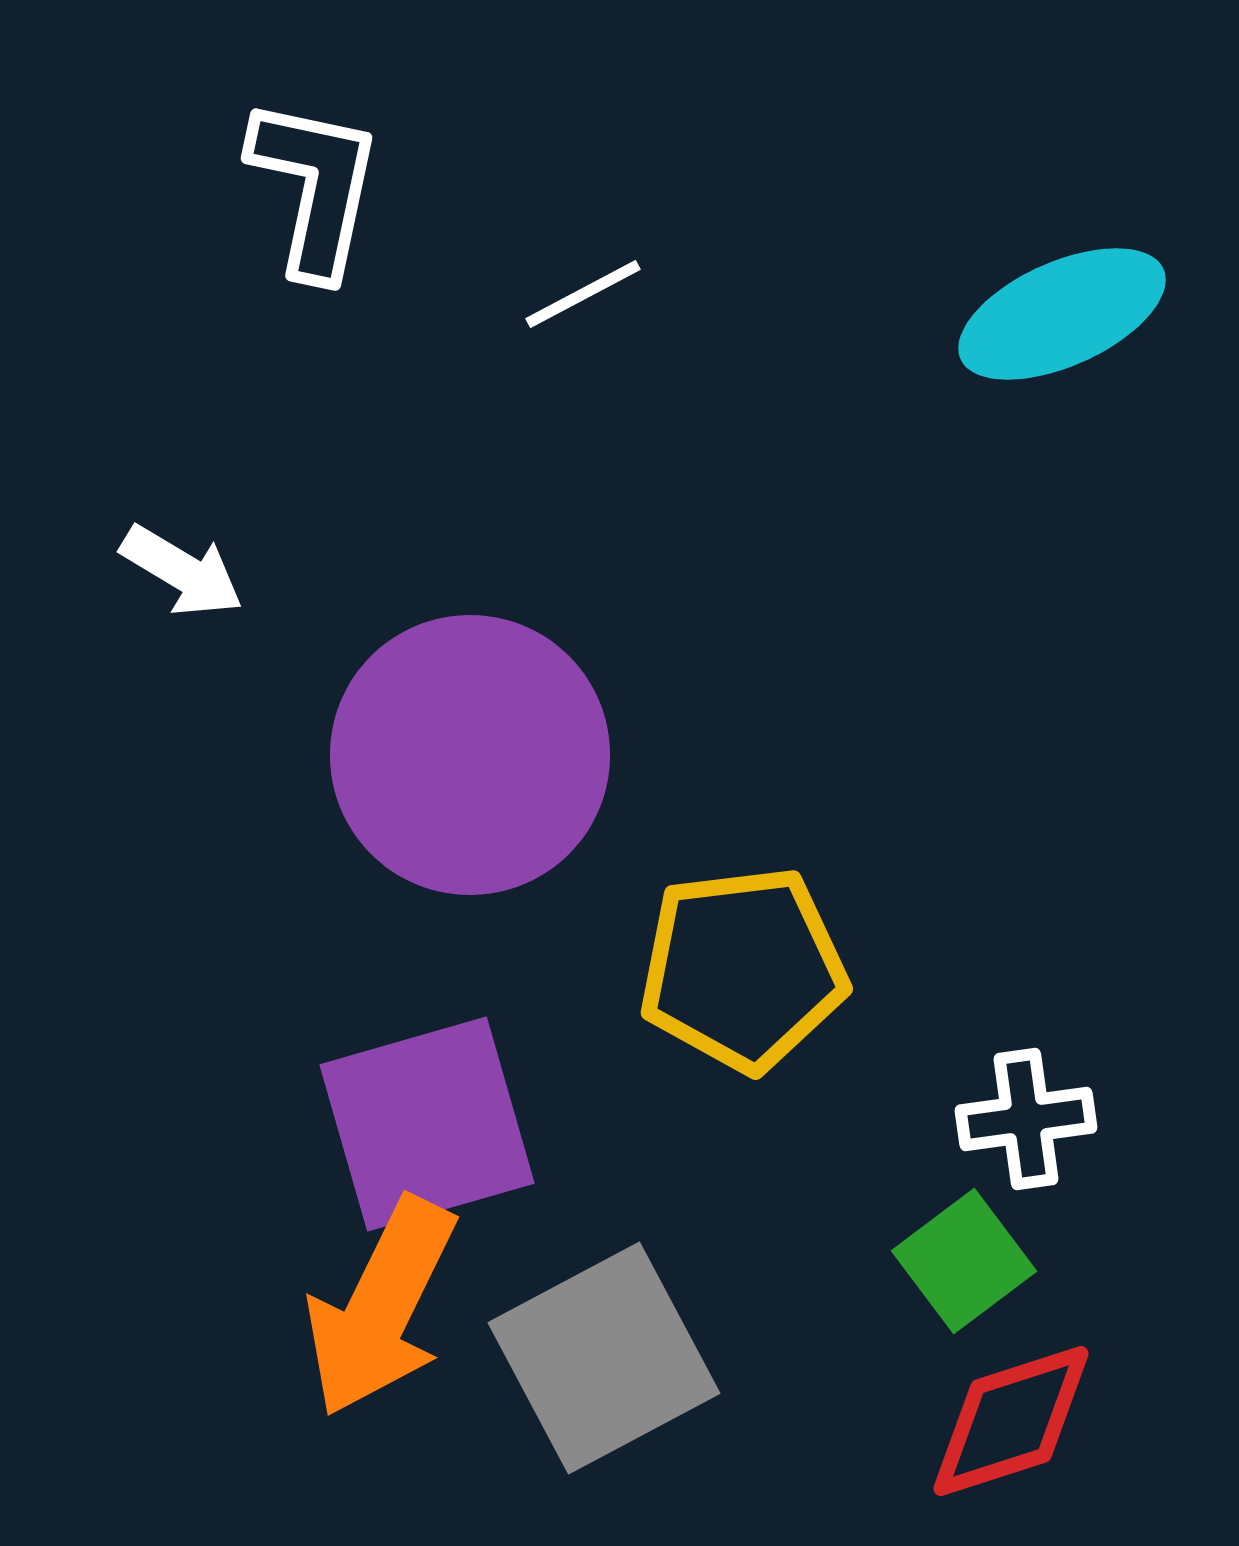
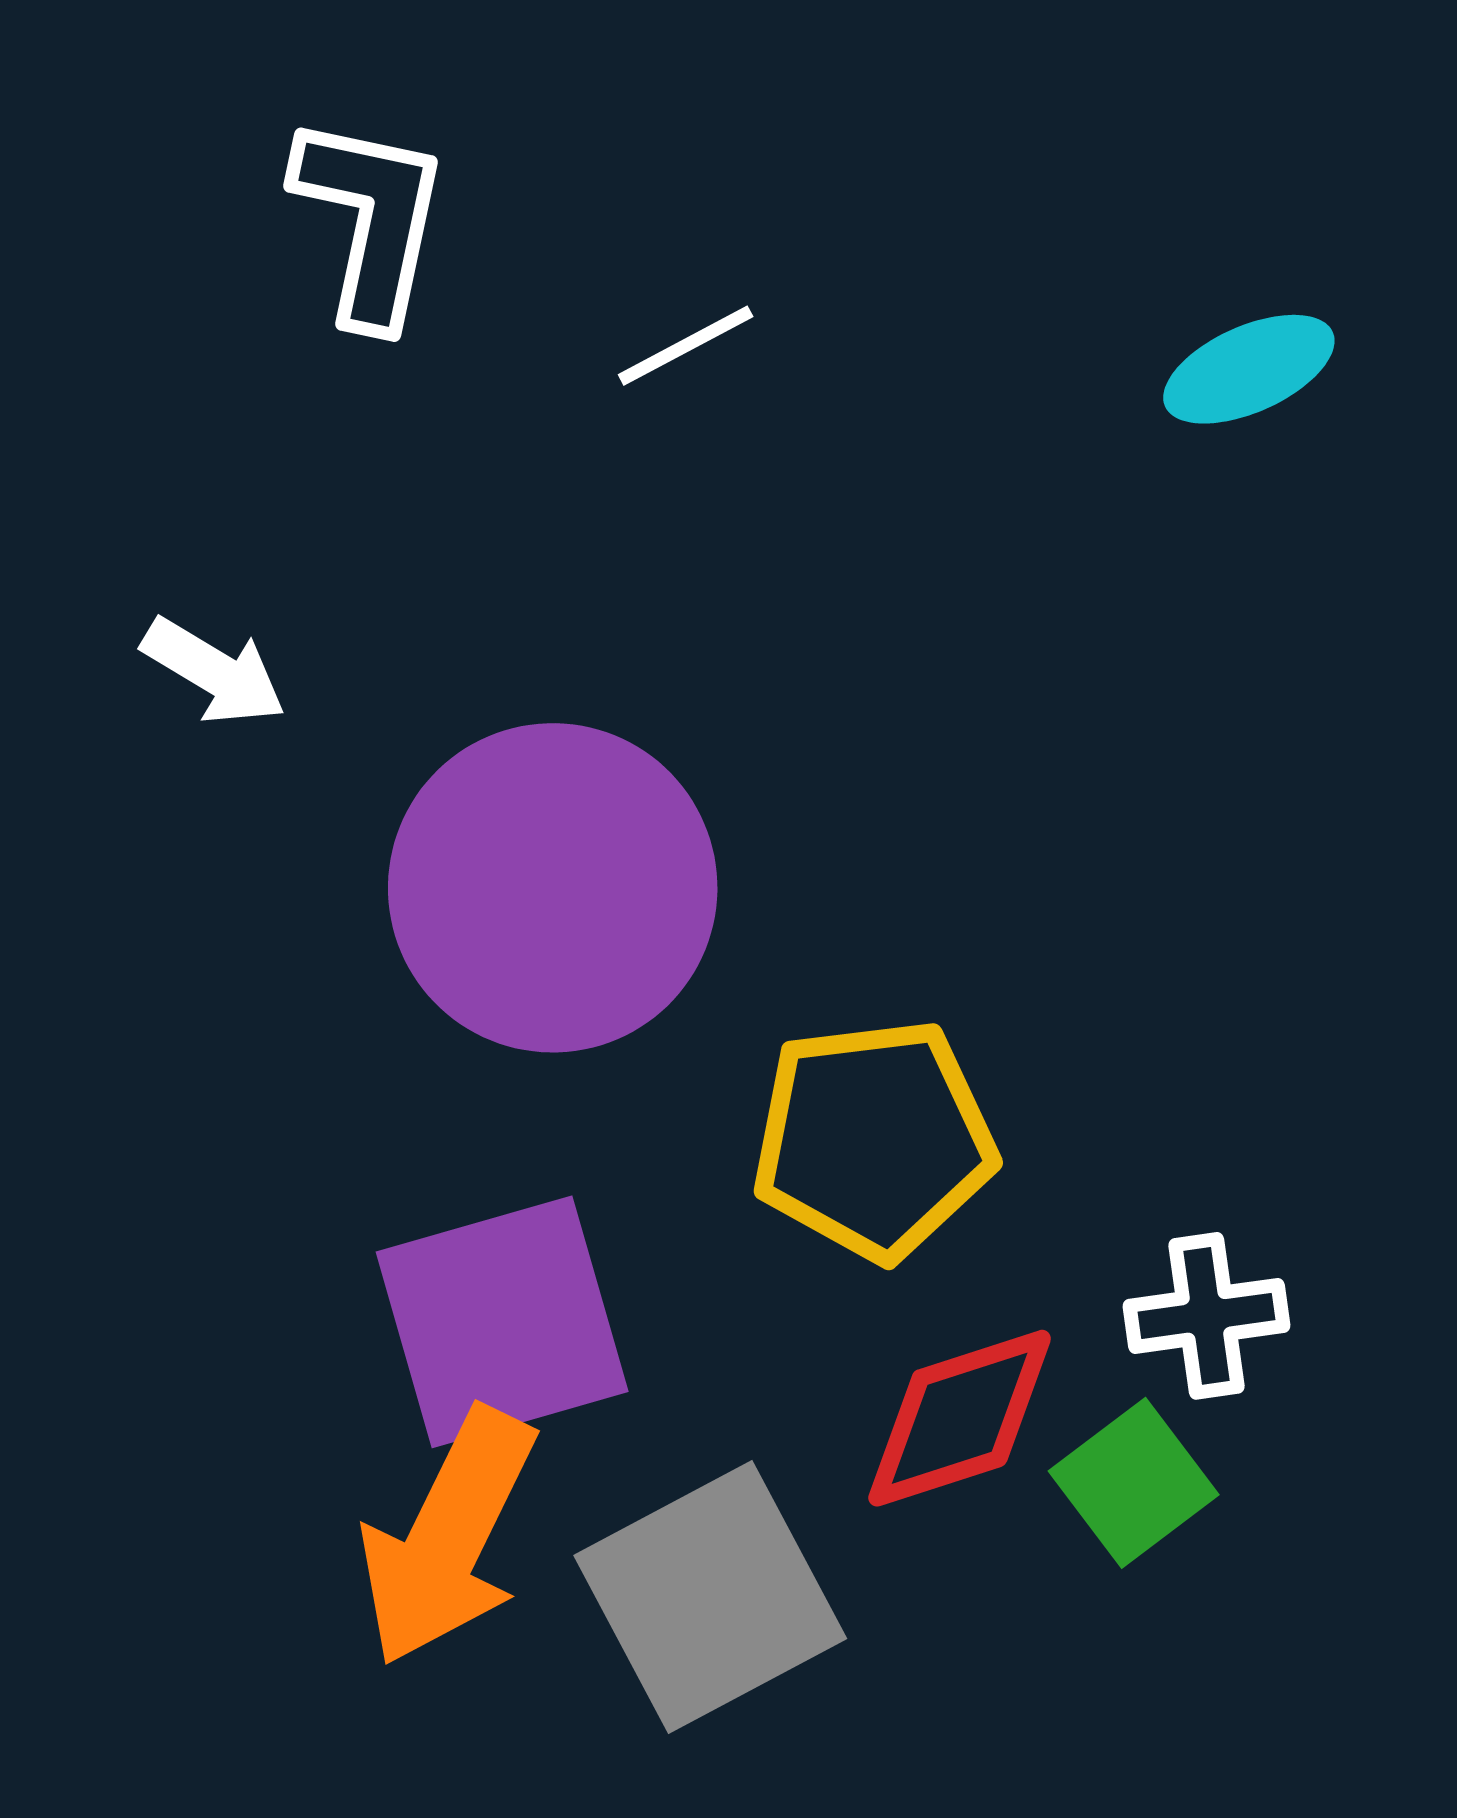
cyan ellipse: (1062, 314) -> (1249, 369), size x0.7
red diamond: (1011, 1421) -> (960, 1418), moved

